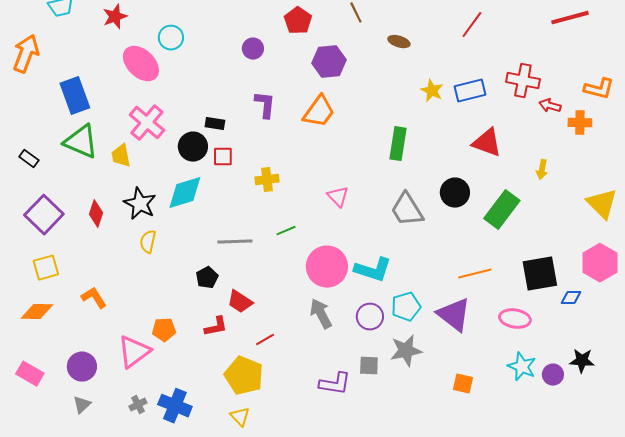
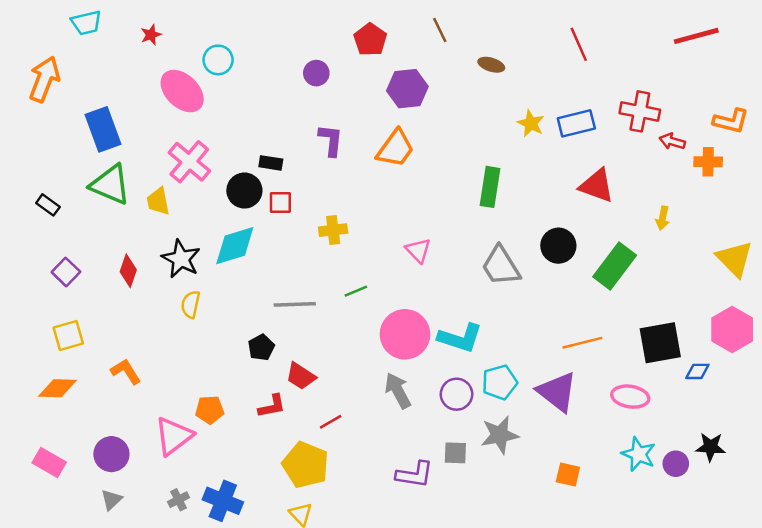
red star: (115, 17) -> (151, 35), size x0.7
red line: (472, 25) -> (579, 44), turned -60
purple square: (44, 215) -> (66, 272), size x0.6

